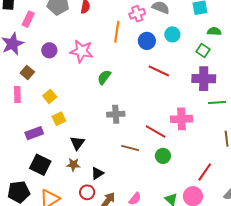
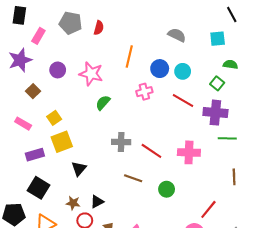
pink cross: (137, 14) -> (144, 92), moved
cyan circle: (172, 34) -> (183, 71), moved
red line: (159, 71) -> (183, 100), moved
green semicircle: (104, 77) -> (103, 103), moved
pink rectangle: (17, 95) -> (23, 124), moved, turned -63
yellow square: (59, 119) -> (62, 142), size x1.5
red line: (156, 131) -> (151, 151), moved
brown star: (73, 165) -> (73, 203), moved

